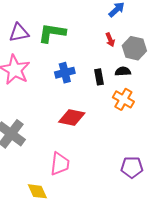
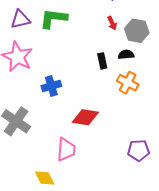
blue cross: (65, 73) -> (51, 86), moved
red diamond: (72, 118) -> (85, 117), moved

